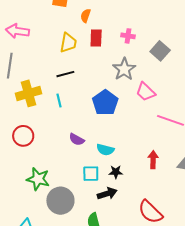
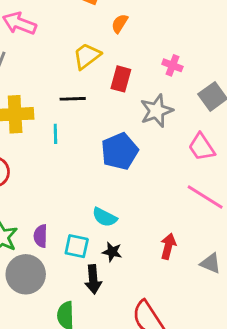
red rectangle: (96, 38) -> (121, 79), moved
yellow trapezoid: (68, 43) -> (87, 56), turned -150
pink trapezoid: (146, 92) -> (202, 147), moved
purple semicircle: (77, 139) -> (41, 236), moved, turned 49
black arrow: (107, 194) -> (93, 279), turned 90

